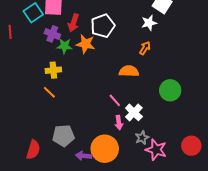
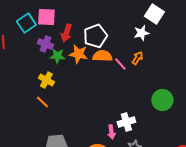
yellow cross: (53, 70) -> (46, 80), turned 35
orange semicircle: (129, 71) -> (102, 56), moved
pink line: (115, 100) -> (120, 64), moved
white cross: (134, 112) -> (126, 122), turned 30

